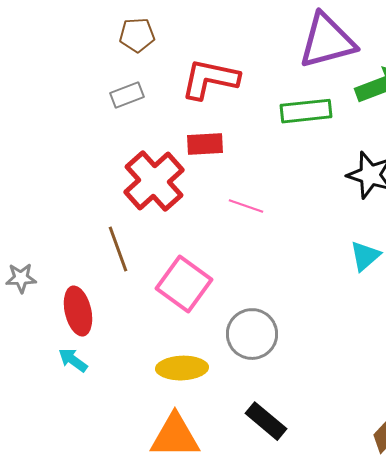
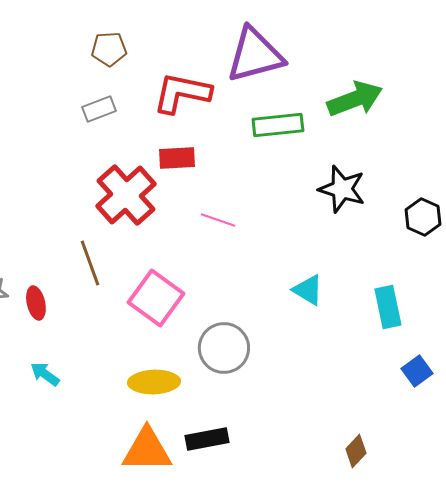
purple triangle: (327, 41) -> (255, 55), moved
cyan triangle: (365, 256) -> (308, 290), moved, turned -48
red ellipse: (78, 311) -> (36, 303), moved, size x0.7
black rectangle: (266, 421) -> (207, 439), moved, turned -51

